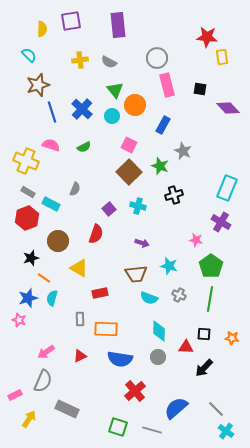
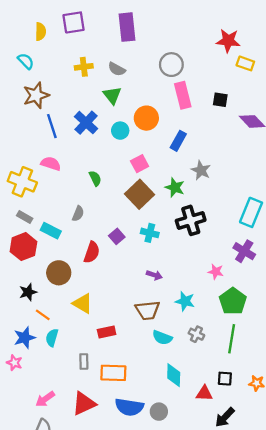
yellow rectangle: (222, 57) -> (245, 63), turned -63
green triangle: (115, 90) -> (112, 95), moved
pink square: (129, 145) -> (140, 164), turned 35
green semicircle: (84, 147) -> (95, 178), moved, turned -88
black cross: (174, 195) -> (191, 220), size x1.4
red semicircle: (96, 234) -> (92, 252), moved
red triangle: (80, 356) -> (84, 404), size x1.6
gray circle: (158, 357) -> (159, 412), moved

